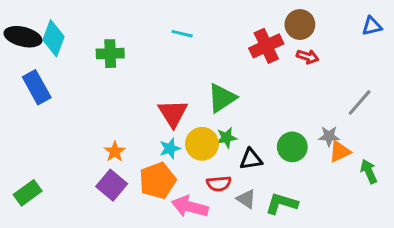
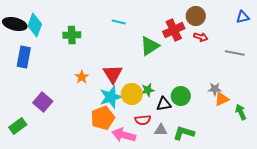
blue rectangle: (37, 87) -> (24, 57), turned 40
green triangle: (222, 98) -> (150, 46), moved
gray line: (360, 103) -> (235, 53), moved, turned 60
green circle: (292, 147) -> (181, 96), moved
cyan star: (170, 148) -> (111, 97), size x1.6
orange star: (115, 151) -> (82, 77), moved
purple square: (112, 185) -> (43, 102), moved
gray triangle: (246, 199) -> (161, 130), turned -32

